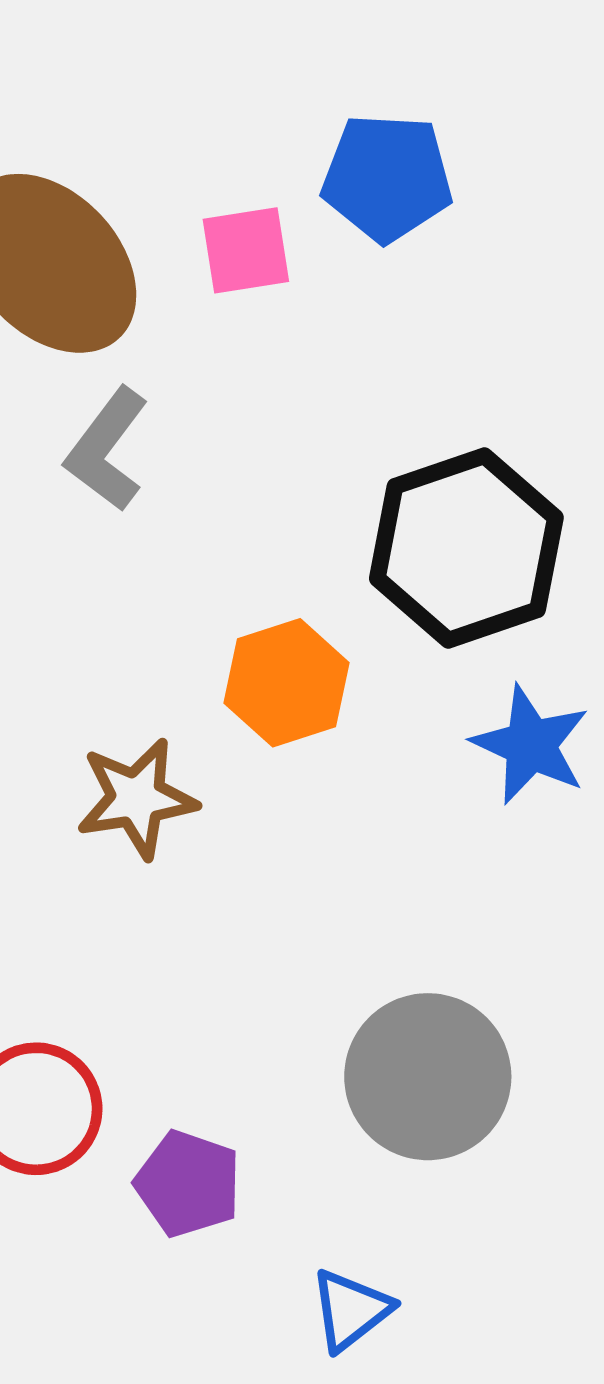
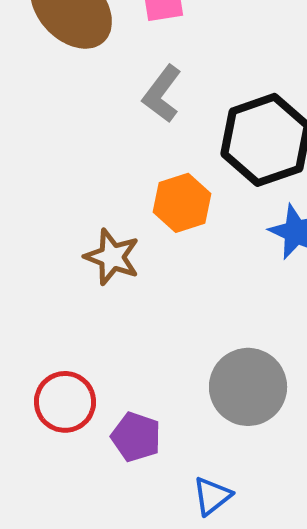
gray L-shape: (107, 450) -> (162, 94), moved
brown star: (137, 798) -> (112, 257), turned 30

